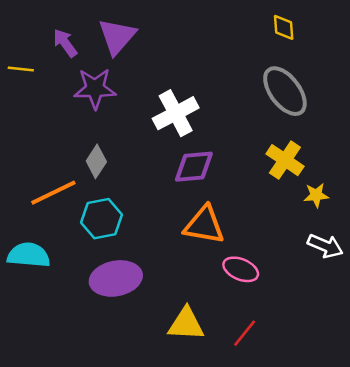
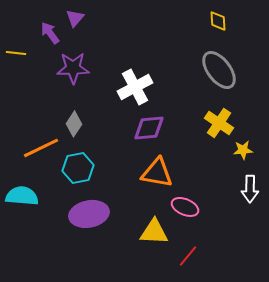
purple triangle: (117, 36) -> (75, 18), moved, size x0.6
white arrow: (325, 246) -> (250, 189), turned 68
yellow triangle: (186, 324) -> (154, 232), moved

